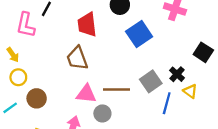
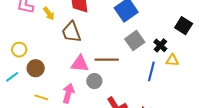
yellow arrow: (13, 55) -> (49, 14), moved
gray square: (151, 81) -> (135, 41), moved
yellow triangle: (190, 91) -> (172, 60), turned -32

